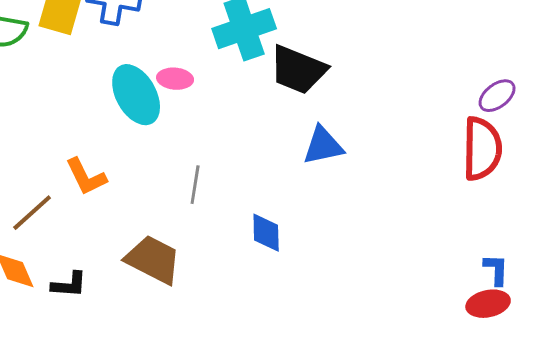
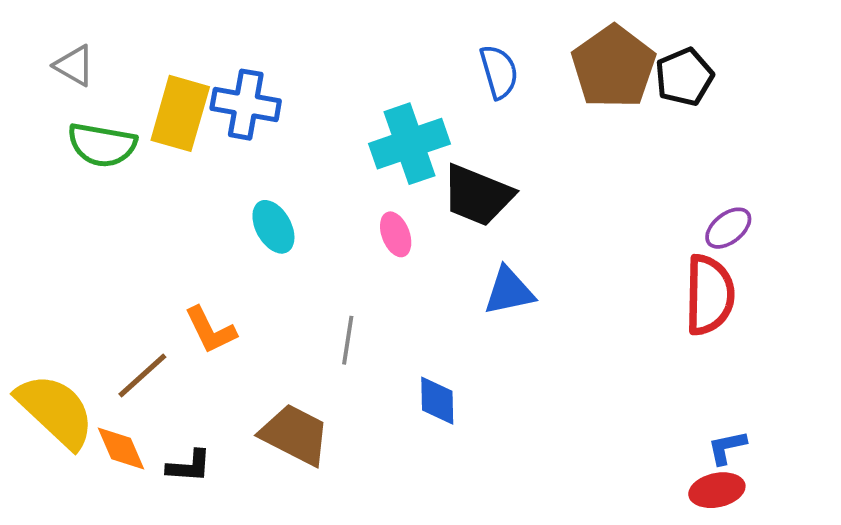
pink ellipse: (175, 79) -> (396, 234), moved, turned 64
cyan ellipse: (136, 95) -> (273, 227), size x0.7
blue L-shape: (496, 270) -> (727, 447), turned -104

